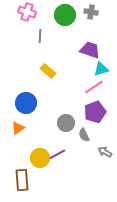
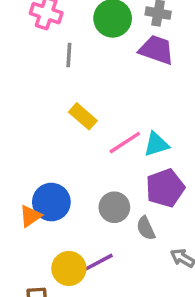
purple trapezoid: (90, 50) -> (156, 50), moved
cyan triangle: (101, 69) -> (156, 144), moved
pink line: (94, 87) -> (125, 143), moved
blue circle: (26, 103) -> (51, 202), moved

